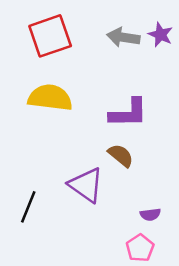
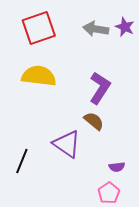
purple L-shape: (128, 113) -> (100, 88), turned -56

